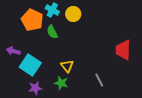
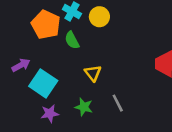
purple arrow: (13, 51) -> (21, 65), turned 136
yellow triangle: (67, 66) -> (93, 73), moved
gray line: (99, 80) -> (118, 103), moved

